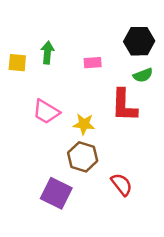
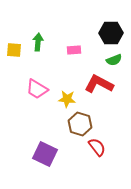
red L-shape: (124, 105) -> (99, 84), turned 116
brown hexagon: (83, 157) -> (80, 124), moved

